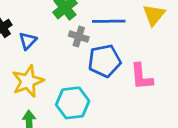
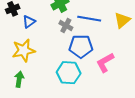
pink L-shape: (142, 77) -> (105, 62), turned 55
cyan hexagon: (73, 103) -> (69, 73), moved

